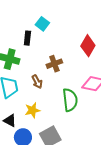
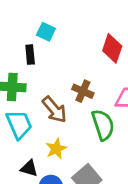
brown cross: (54, 64) -> (83, 91), moved, turned -35
brown arrow: (37, 82) -> (54, 110), size x1.5

